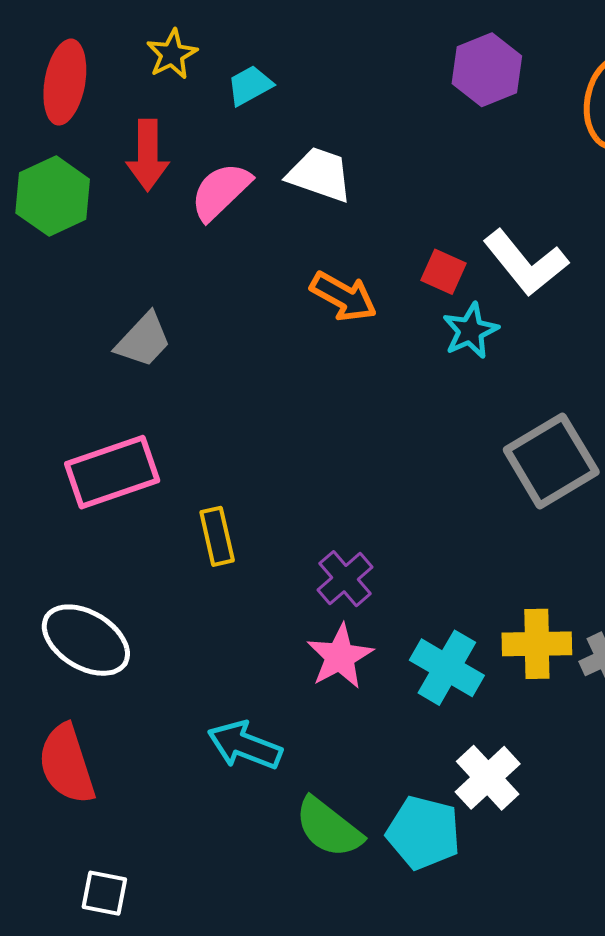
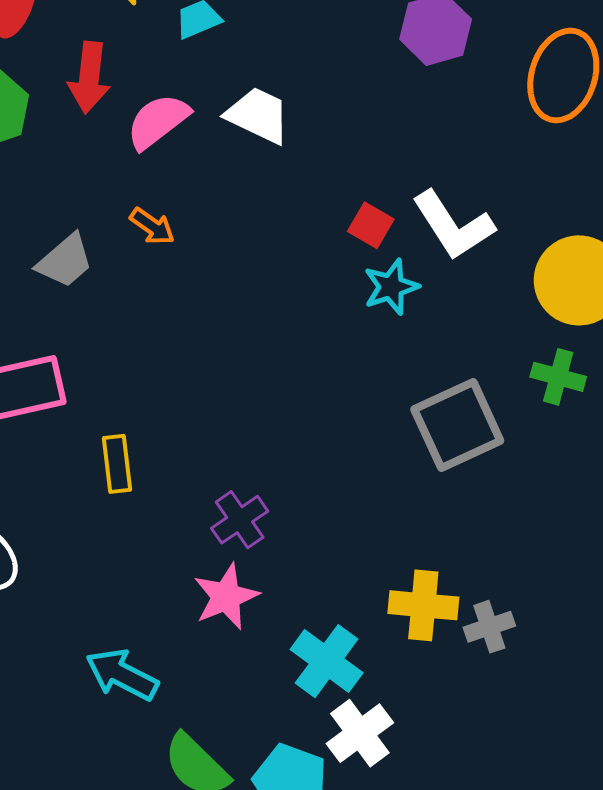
orange arrow: (343, 297) -> (152, 226), moved, size x0.7
cyan cross: (447, 668) -> (327, 661), moved

